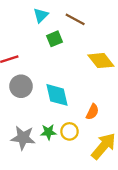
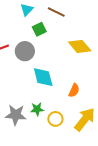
gray circle: (21, 86) -> (25, 51), moved
yellow circle: (69, 131) -> (55, 119), moved

